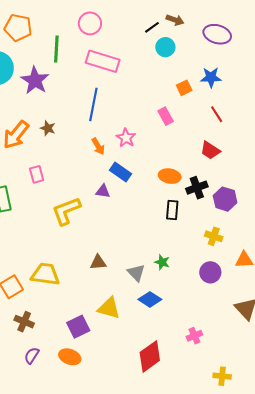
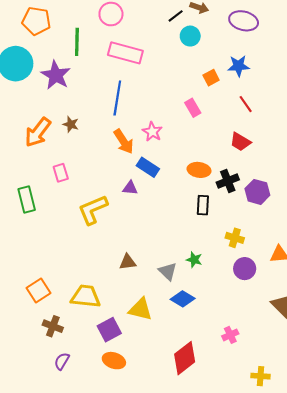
orange arrow: (98, 146) -> (124, 141), size x1.4
yellow cross: (214, 236) -> (235, 238), moved
yellow trapezoid: (45, 274) -> (86, 296), moved
orange ellipse: (70, 357) -> (114, 361), moved

